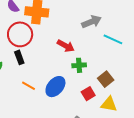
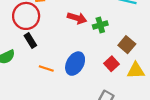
green cross: (79, 65) -> (100, 25), moved

